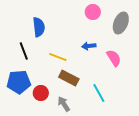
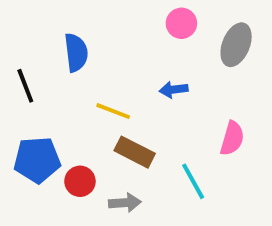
black line: (24, 51) -> (25, 86), moved
pink semicircle: (114, 58) -> (232, 138), moved, turned 48
gray arrow: (64, 104) -> (125, 203), turned 119

